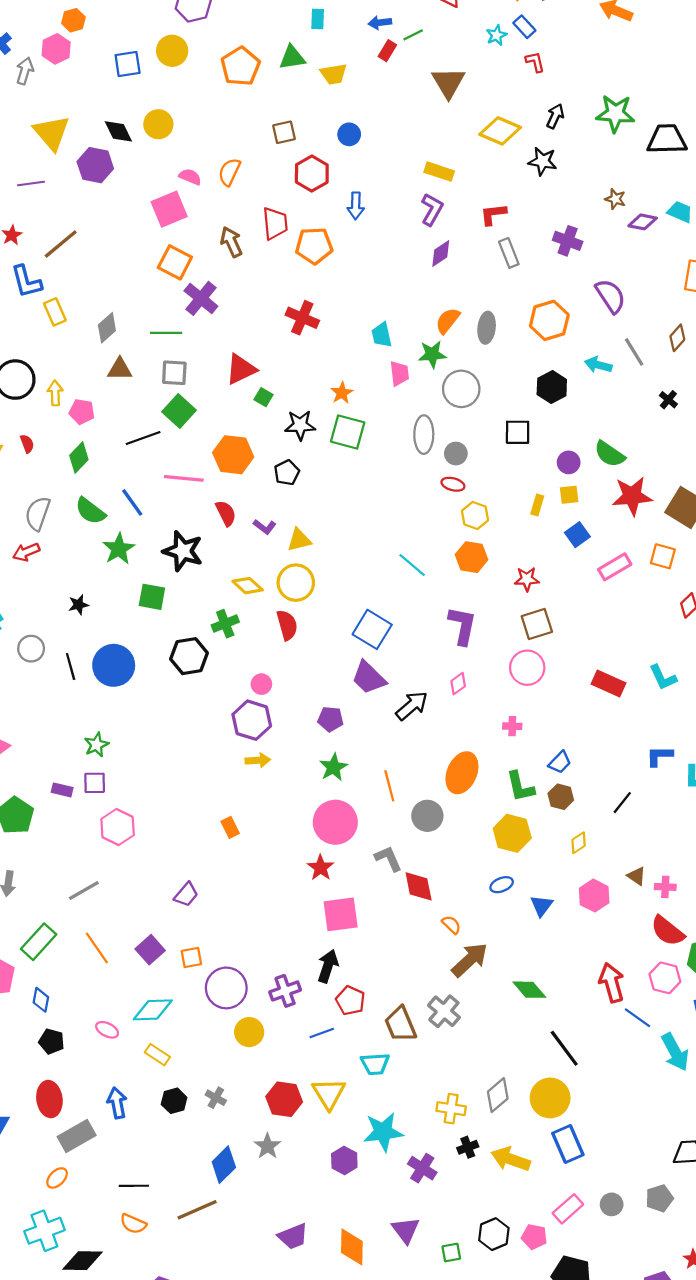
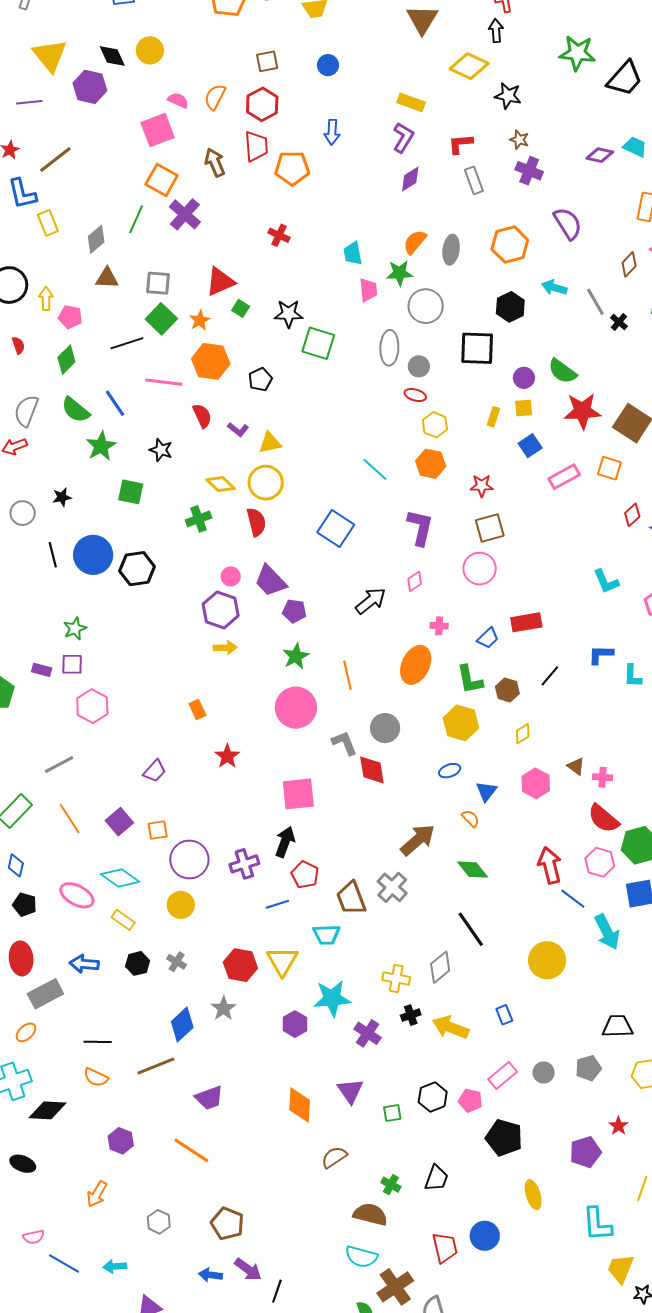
black arrow: (555, 116) -> (496, 31), moved, turned -30
black trapezoid: (667, 139) -> (625, 79), turned 132
red hexagon: (312, 173) -> (262, 104), moved
brown star: (615, 199) -> (519, 140), moved
red cross: (302, 318) -> (279, 235), size x0.7
green line: (166, 333) -> (136, 219), moved, turned -68
gray line: (634, 352) -> (595, 302), moved
orange star: (342, 393) -> (200, 320), moved
black star: (300, 425) -> (289, 314), moved
black square: (518, 432) -> (477, 348), size x1.4
black star: (183, 551) -> (161, 450), size x0.6
gray circle: (31, 649) -> (23, 513), moved
black hexagon: (189, 656) -> (137, 569), moved
purple trapezoid: (369, 678) -> (270, 581), moved
red rectangle: (609, 684) -> (526, 622), moved, turned -36
pink cross: (512, 726) -> (439, 626), moved
blue trapezoid: (560, 762) -> (488, 638), moved
black line: (622, 803) -> (550, 676), moved
gray circle: (427, 816) -> (385, 728), moved
red star: (321, 868) -> (227, 756), moved
orange semicircle: (451, 925) -> (471, 818), moved
cyan diamond: (153, 1010) -> (120, 878), turned 36
pink ellipse: (107, 1030) -> (77, 895), size x1.6
yellow circle: (249, 1032) -> (181, 905), moved
black line: (564, 1048) -> (471, 929), moved
yellow circle: (550, 1098) -> (547, 960), moved
blue arrow: (117, 1103) -> (84, 964), turned -76
blue rectangle: (568, 1144) -> (504, 1015), size x0.6
purple trapezoid: (293, 1236) -> (209, 1098), moved

